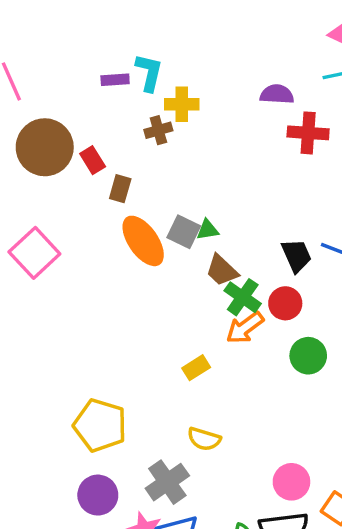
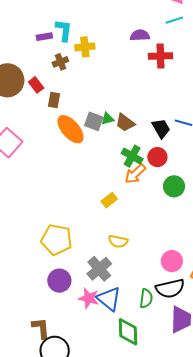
brown cross: (158, 130) -> (60, 62), moved
brown trapezoid: (222, 270) -> (125, 123), moved

